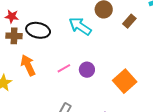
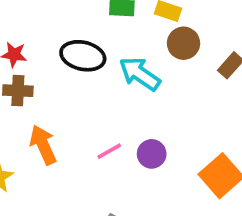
black ellipse: (38, 30) -> (83, 56), moved

